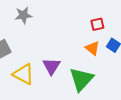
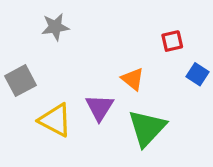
orange triangle: (92, 48) -> (133, 79), moved

